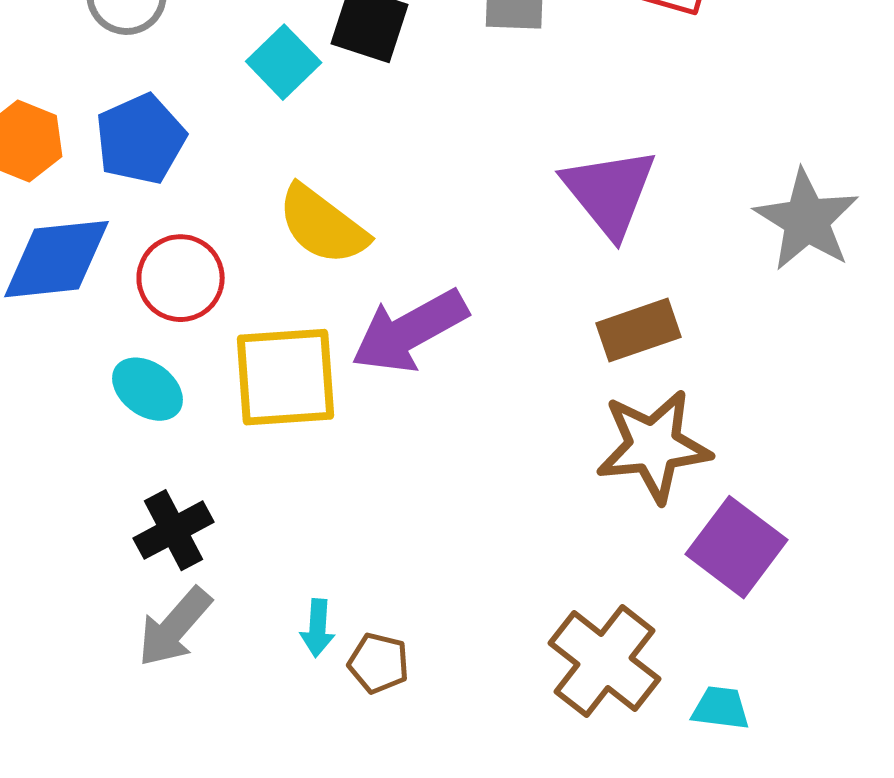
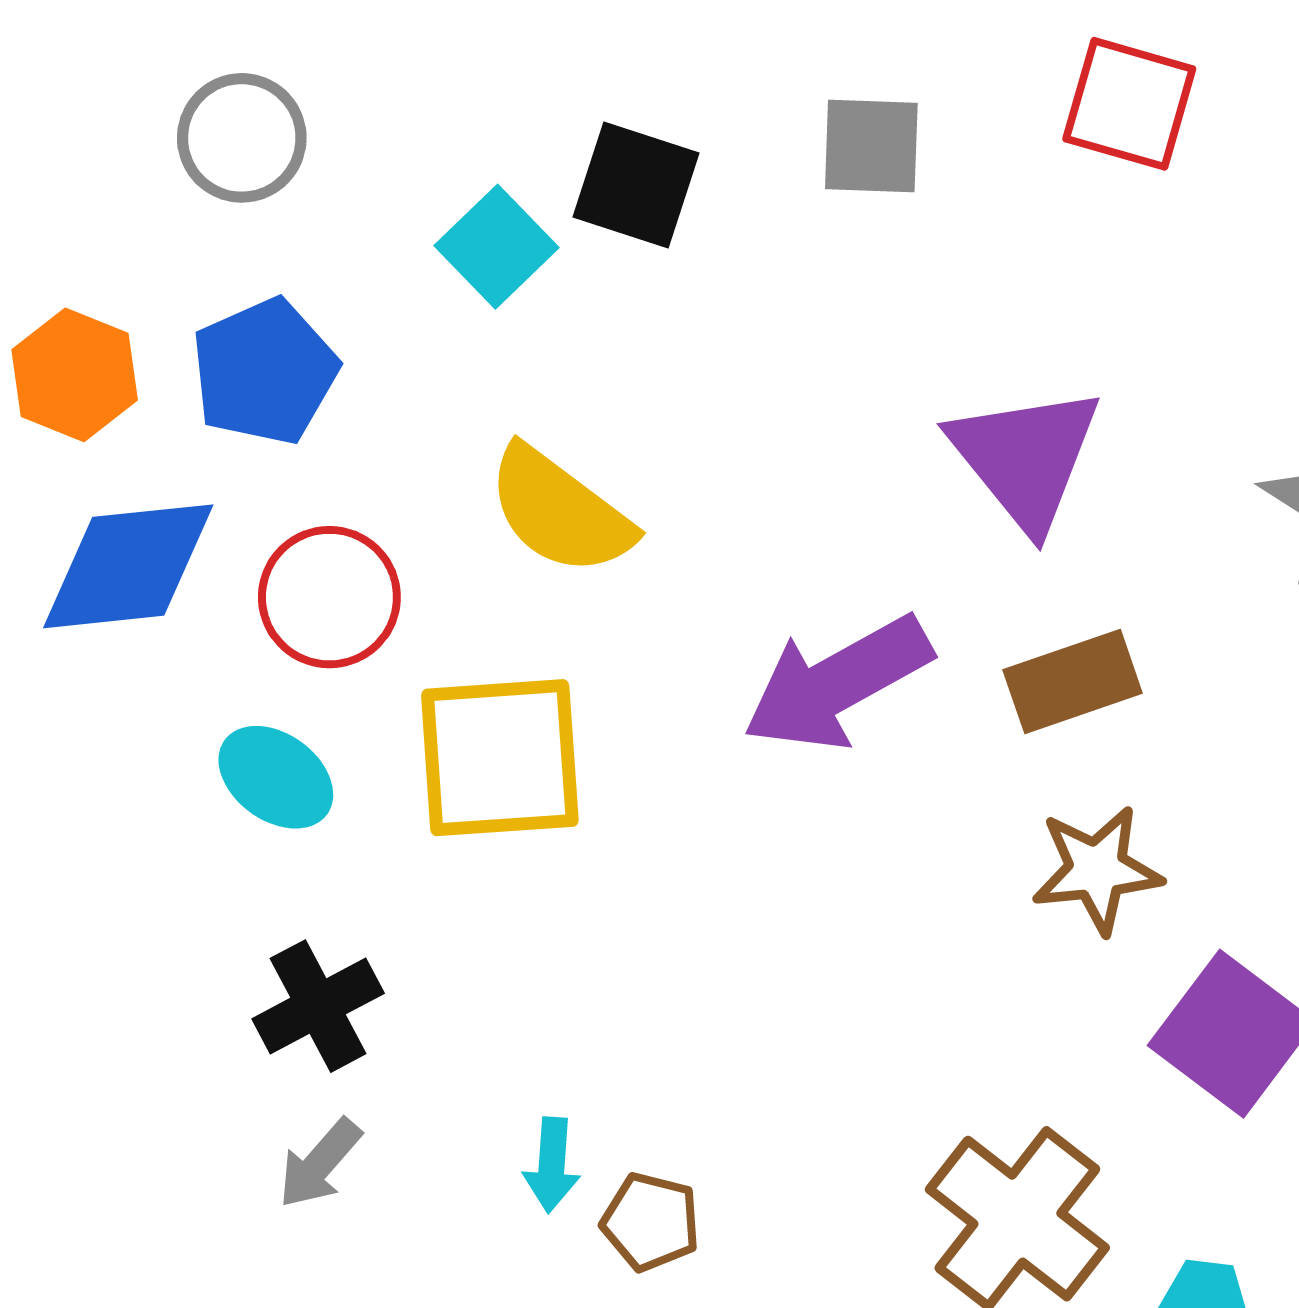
purple arrow: (410, 331) -> (837, 683), moved
brown star: (654, 446) -> (1097, 870), size x0.7
gray arrow: (175, 627) -> (320, 1163), size x0.7

